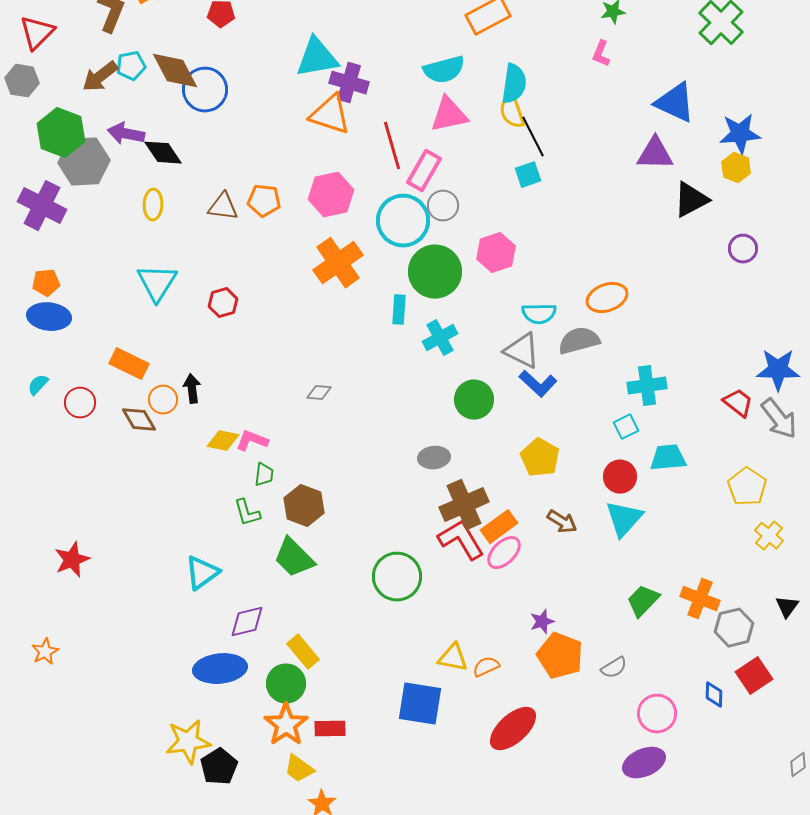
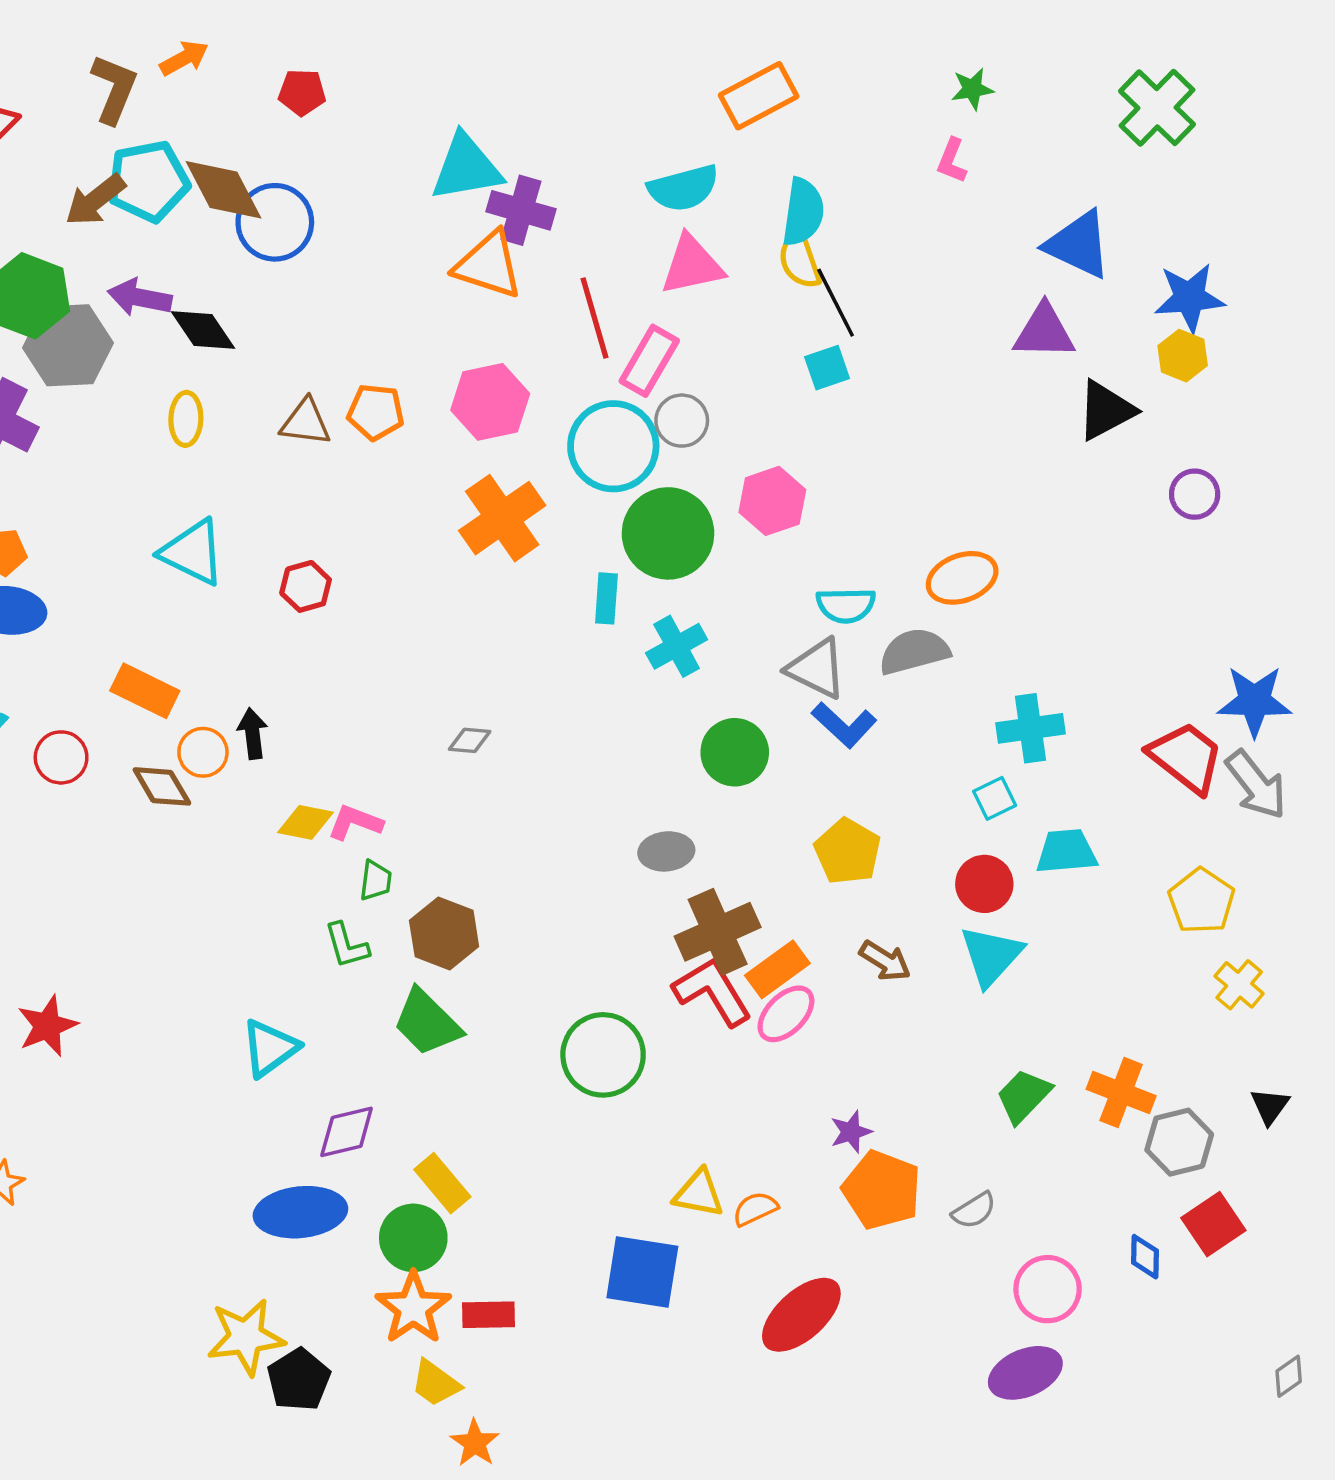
cyan pentagon: (131, 66) -> (148, 181), size x1.6
cyan triangle: (157, 283) -> (193, 552), turned -36
red trapezoid: (738, 403) -> (1186, 757), size x1.5

